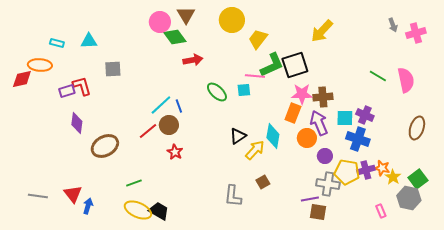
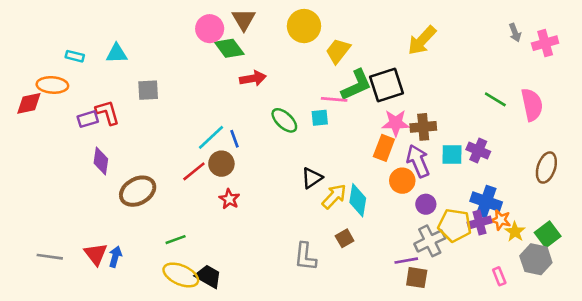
cyan diamond: (273, 136) -> (358, 200), moved
blue cross: (358, 139) -> (486, 202), moved
gray cross: (328, 184) -> (430, 241), turned -35
blue arrow: (88, 206) -> (115, 257), moved

